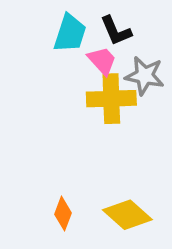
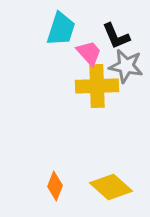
black L-shape: (116, 31) -> (116, 36), moved

